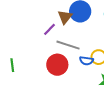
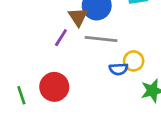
gray line: (68, 45) -> (101, 39), moved
red circle: (57, 65) -> (54, 87), moved

